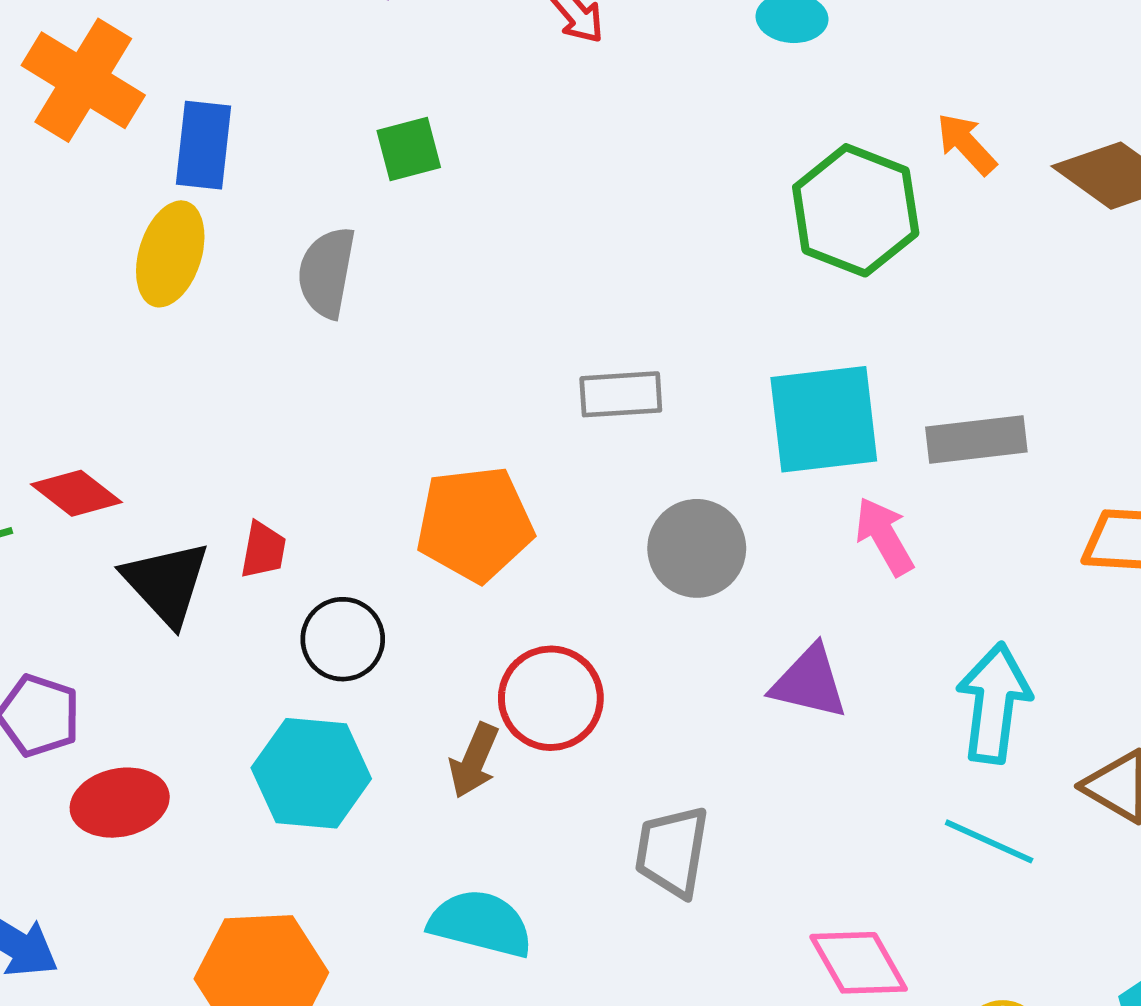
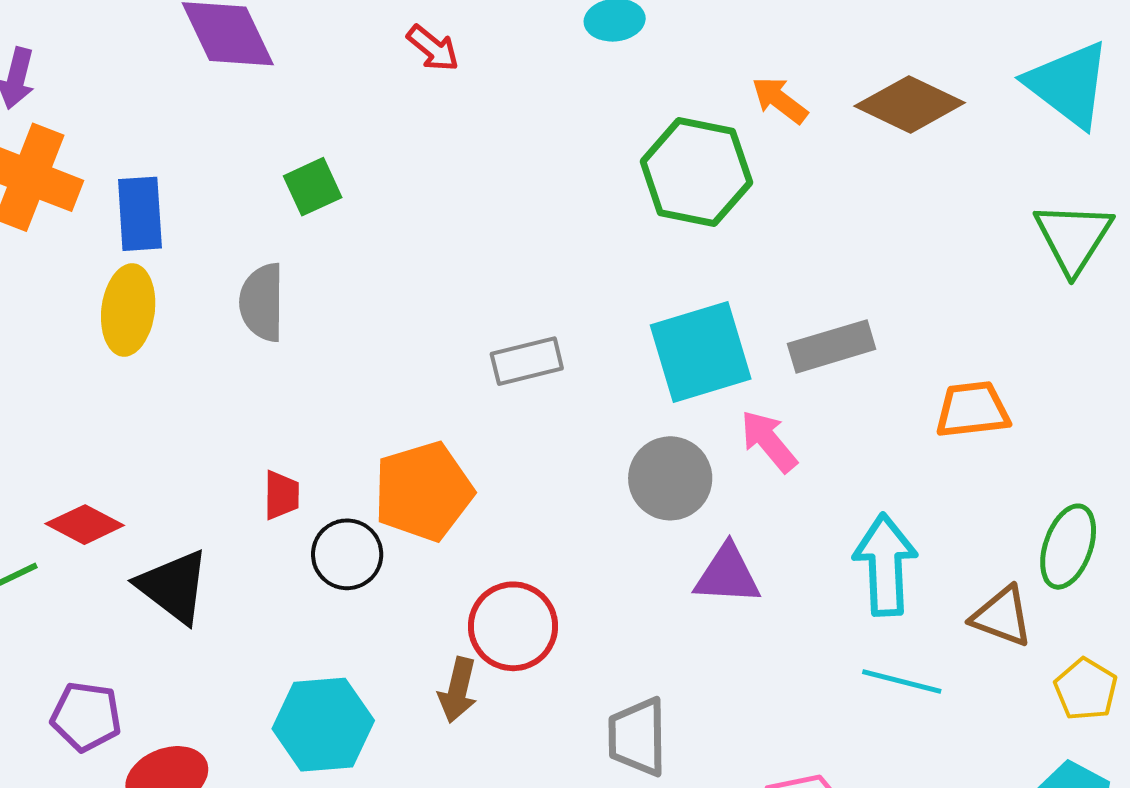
gray circle: (697, 548) -> (670, 478), moved
red trapezoid: (263, 550) -> (281, 495), moved
black circle: (343, 639) -> (347, 554), moved

